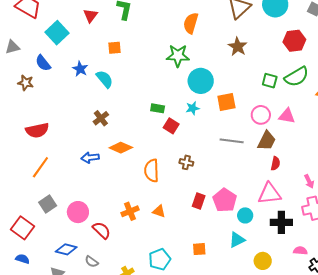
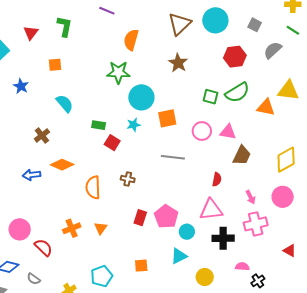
cyan semicircle: (105, 79) -> (65, 103), moved
brown trapezoid: (267, 141) -> (242, 155), moved
orange triangle: (159, 211) -> (101, 228), turned 48

